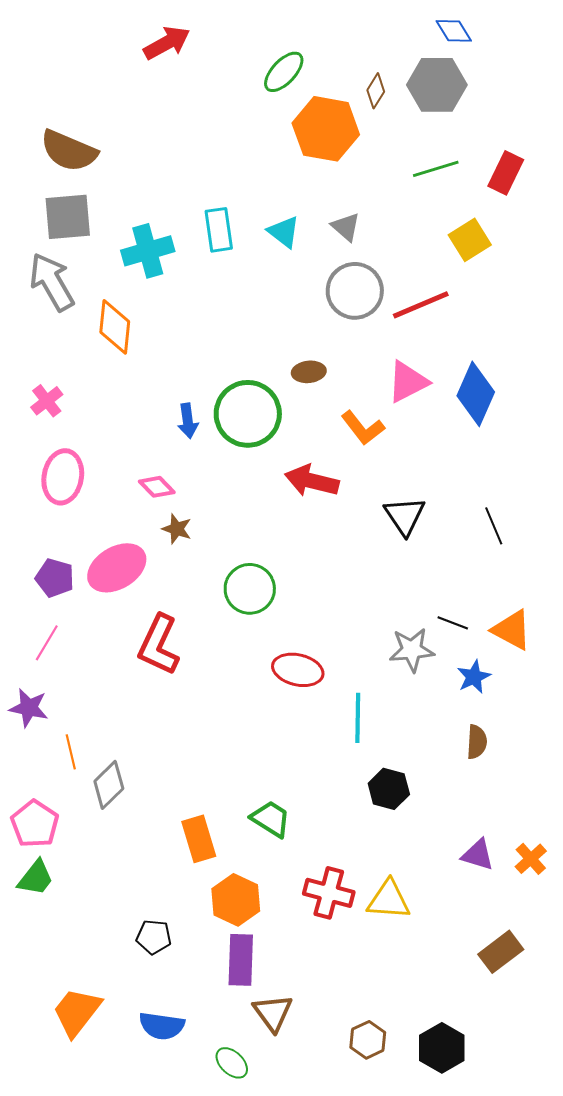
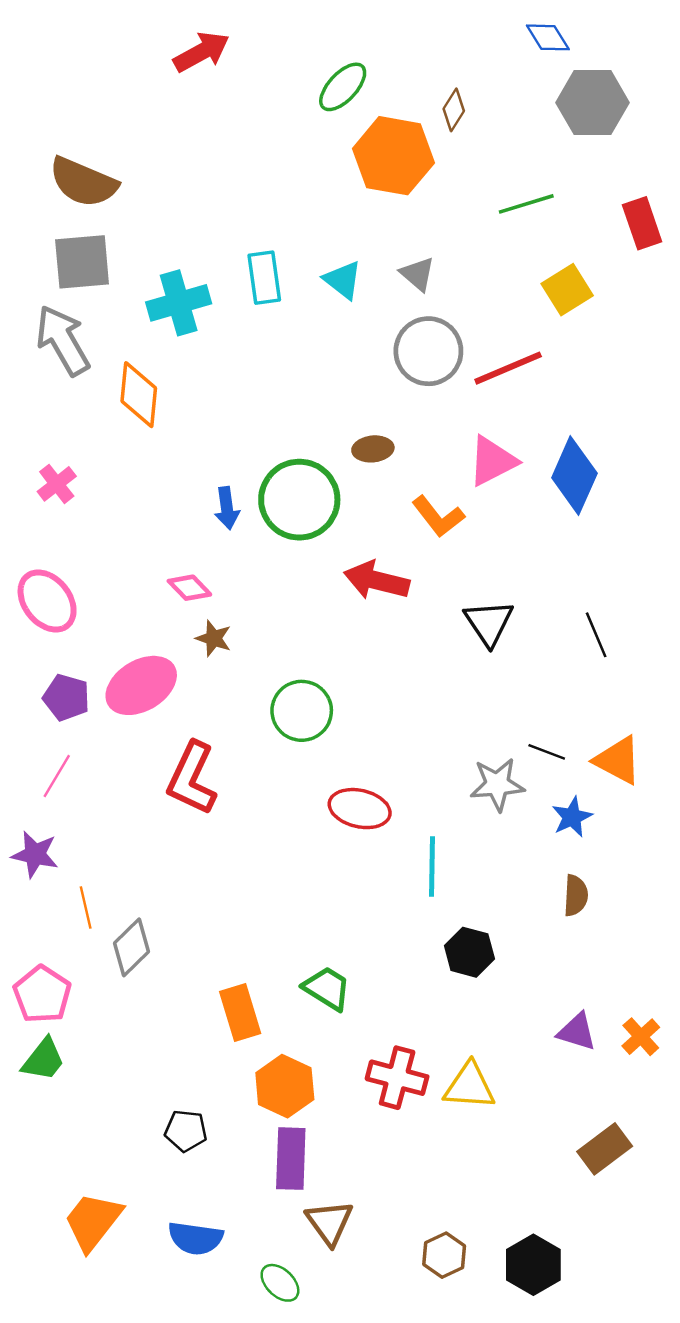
gray hexagon: (437, 85) -> (593, 103), moved
red rectangle: (506, 173) -> (642, 223), moved, turned -45
pink ellipse: (63, 477) -> (47, 601), moved, turned -48

